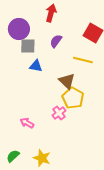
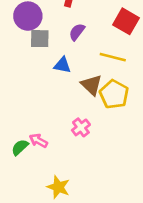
blue triangle: (36, 66) -> (62, 65), moved
yellow pentagon: (73, 98) -> (114, 94), moved
green semicircle: (13, 156) -> (20, 147), moved

